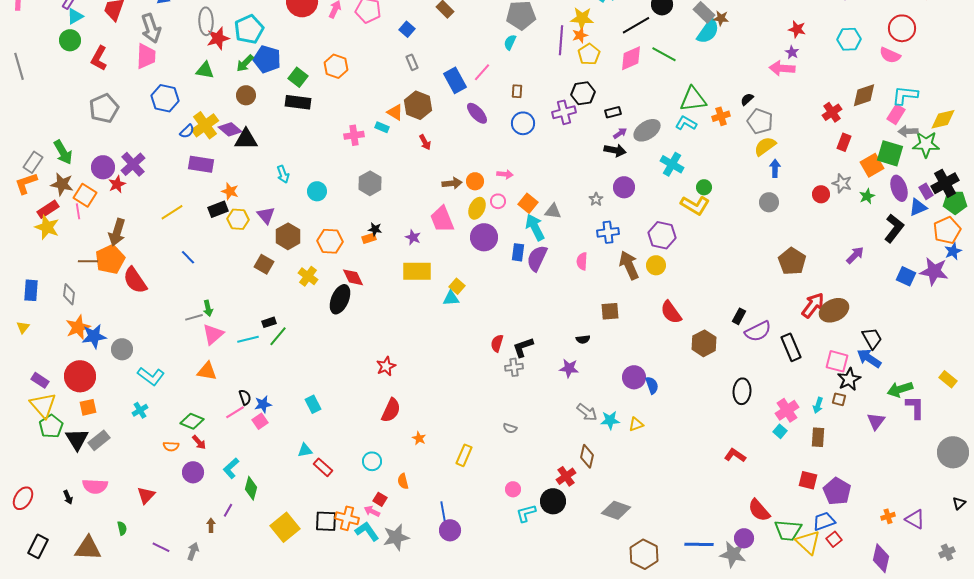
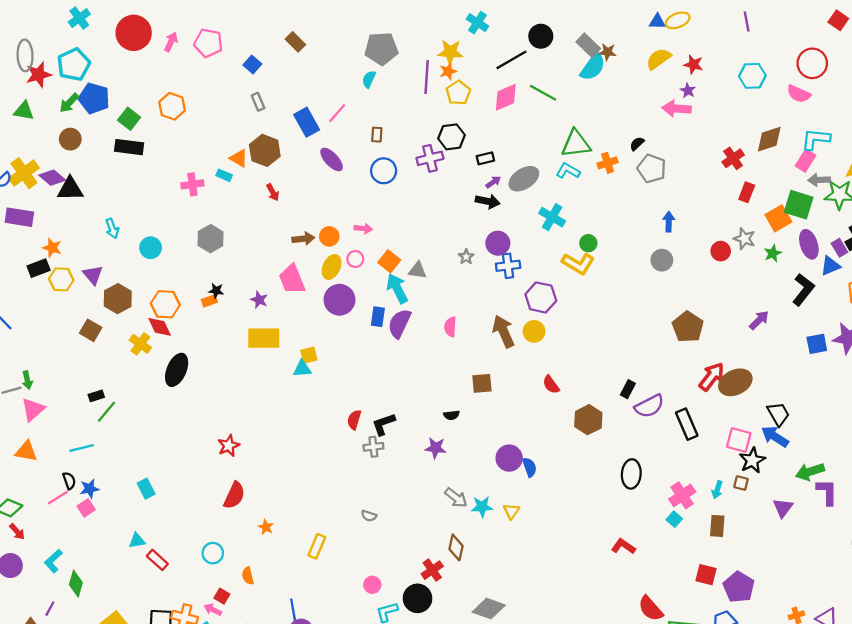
yellow semicircle: (765, 146) -> (658, 59), moved
blue cross: (608, 232) -> (508, 266), moved
blue square: (906, 276) -> (817, 344), turned -36
red diamond: (353, 277) -> (160, 327), moved
yellow square: (457, 286) -> (309, 355), turned 35
red semicircle: (671, 312) -> (551, 385), size x0.7
cyan line: (248, 339) -> (82, 448), moved
yellow triangle: (636, 424) -> (511, 511), turned -35

